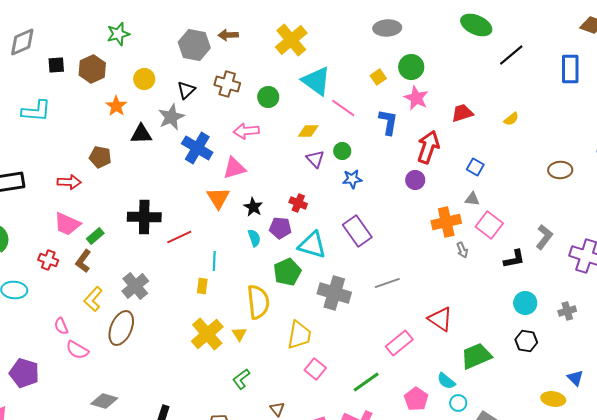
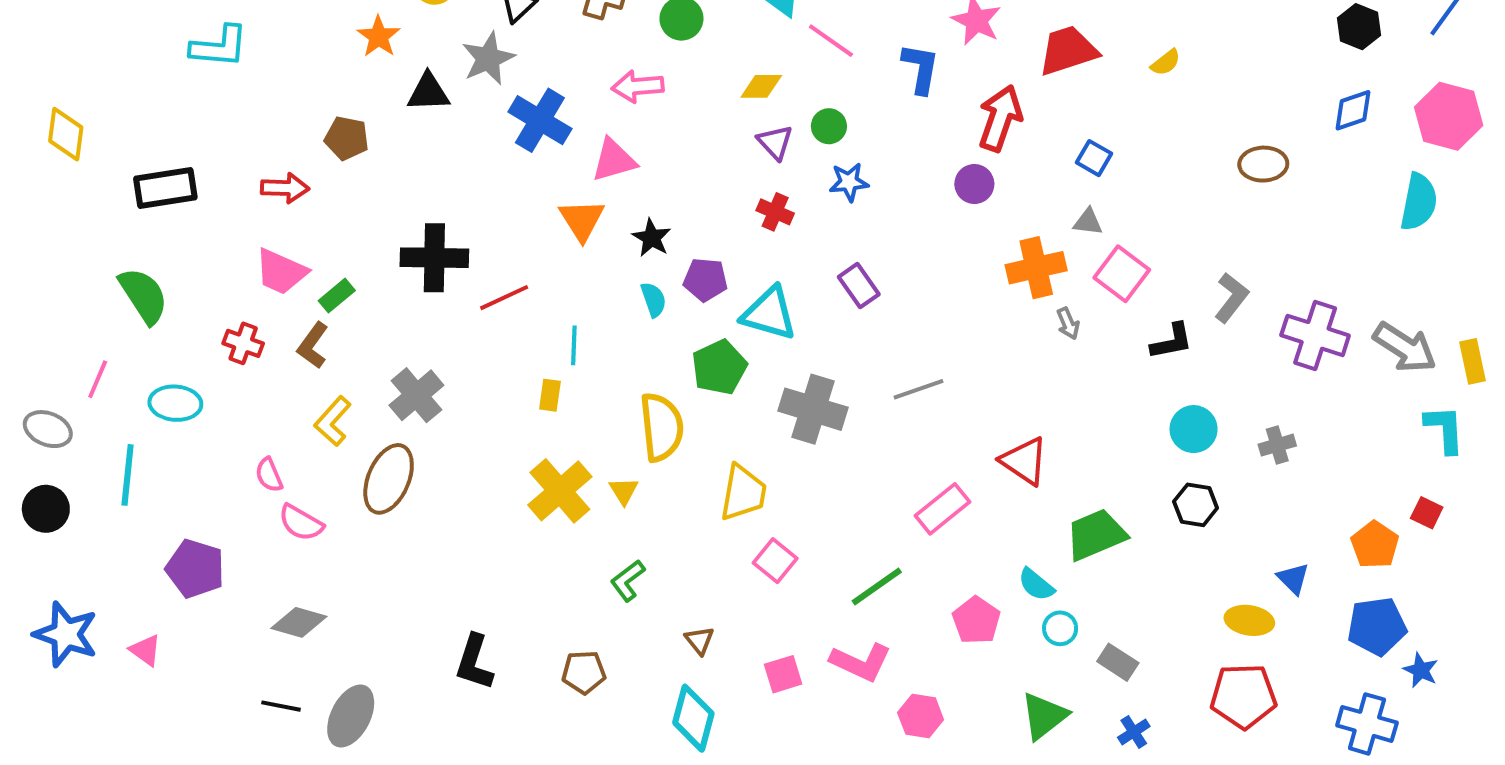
red trapezoid: (462, 113) -> (1068, 50), size x1.4
red cross: (298, 203) -> (775, 212), moved
purple rectangle: (357, 231) -> (859, 286), size x0.7
gray diamond: (104, 401) -> (299, 622), moved

